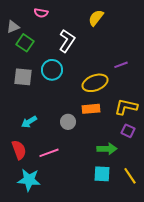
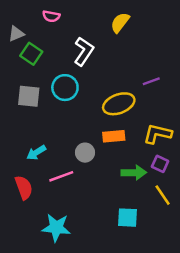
green arrow: (107, 149) -> (134, 173), moved
pink line: (49, 153) -> (61, 176), moved
yellow line: (130, 176) -> (163, 195), moved
cyan star: (29, 180) -> (56, 228), moved

